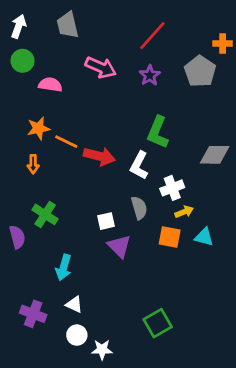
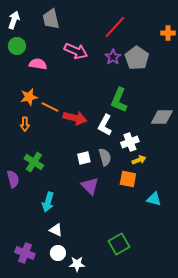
gray pentagon: (200, 71) -> (137, 58), moved
white square: (106, 221) -> (84, 158), moved
cyan triangle: (204, 237) -> (154, 199), moved
purple cross: (33, 314) -> (25, 253), moved

